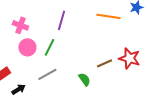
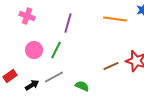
pink cross: (20, 25) -> (27, 16), moved
green semicircle: (84, 79) -> (82, 86), moved, turned -32
black arrow: (18, 89) -> (32, 85), moved

